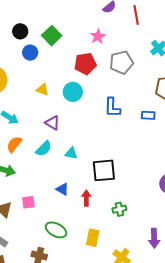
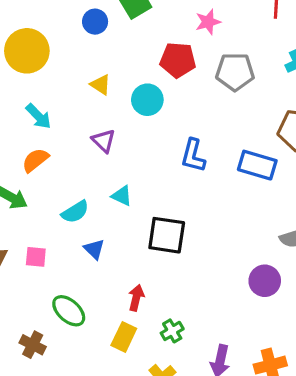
blue L-shape: (112, 107) -> (193, 156), moved
blue rectangle: (148, 115) -> (257, 165), size x1.6
cyan semicircle: (44, 149) -> (75, 212), moved
red arrow: (86, 198) -> (136, 298), moved
green cross: (119, 209) -> (172, 331), moved, turned -32

